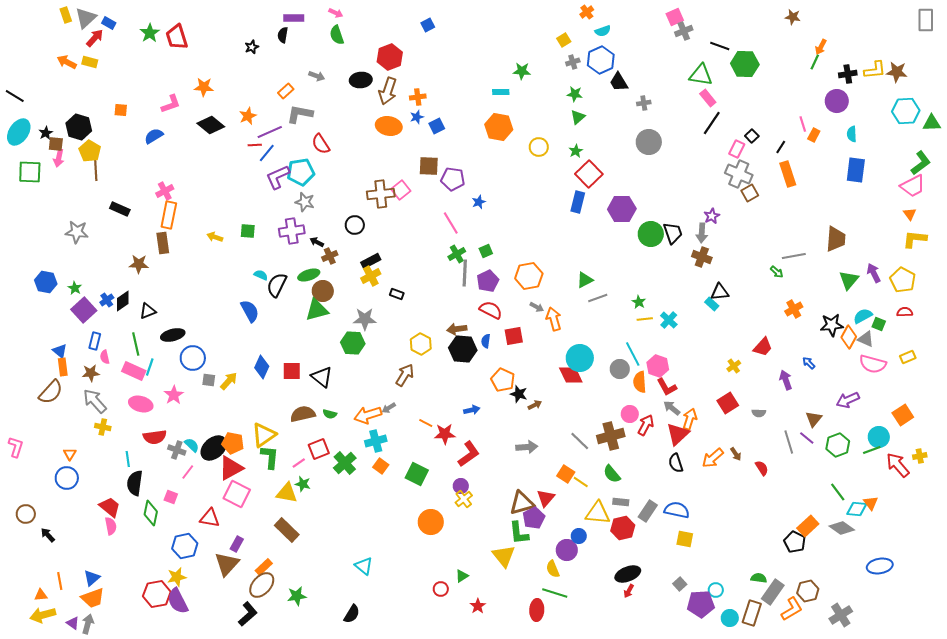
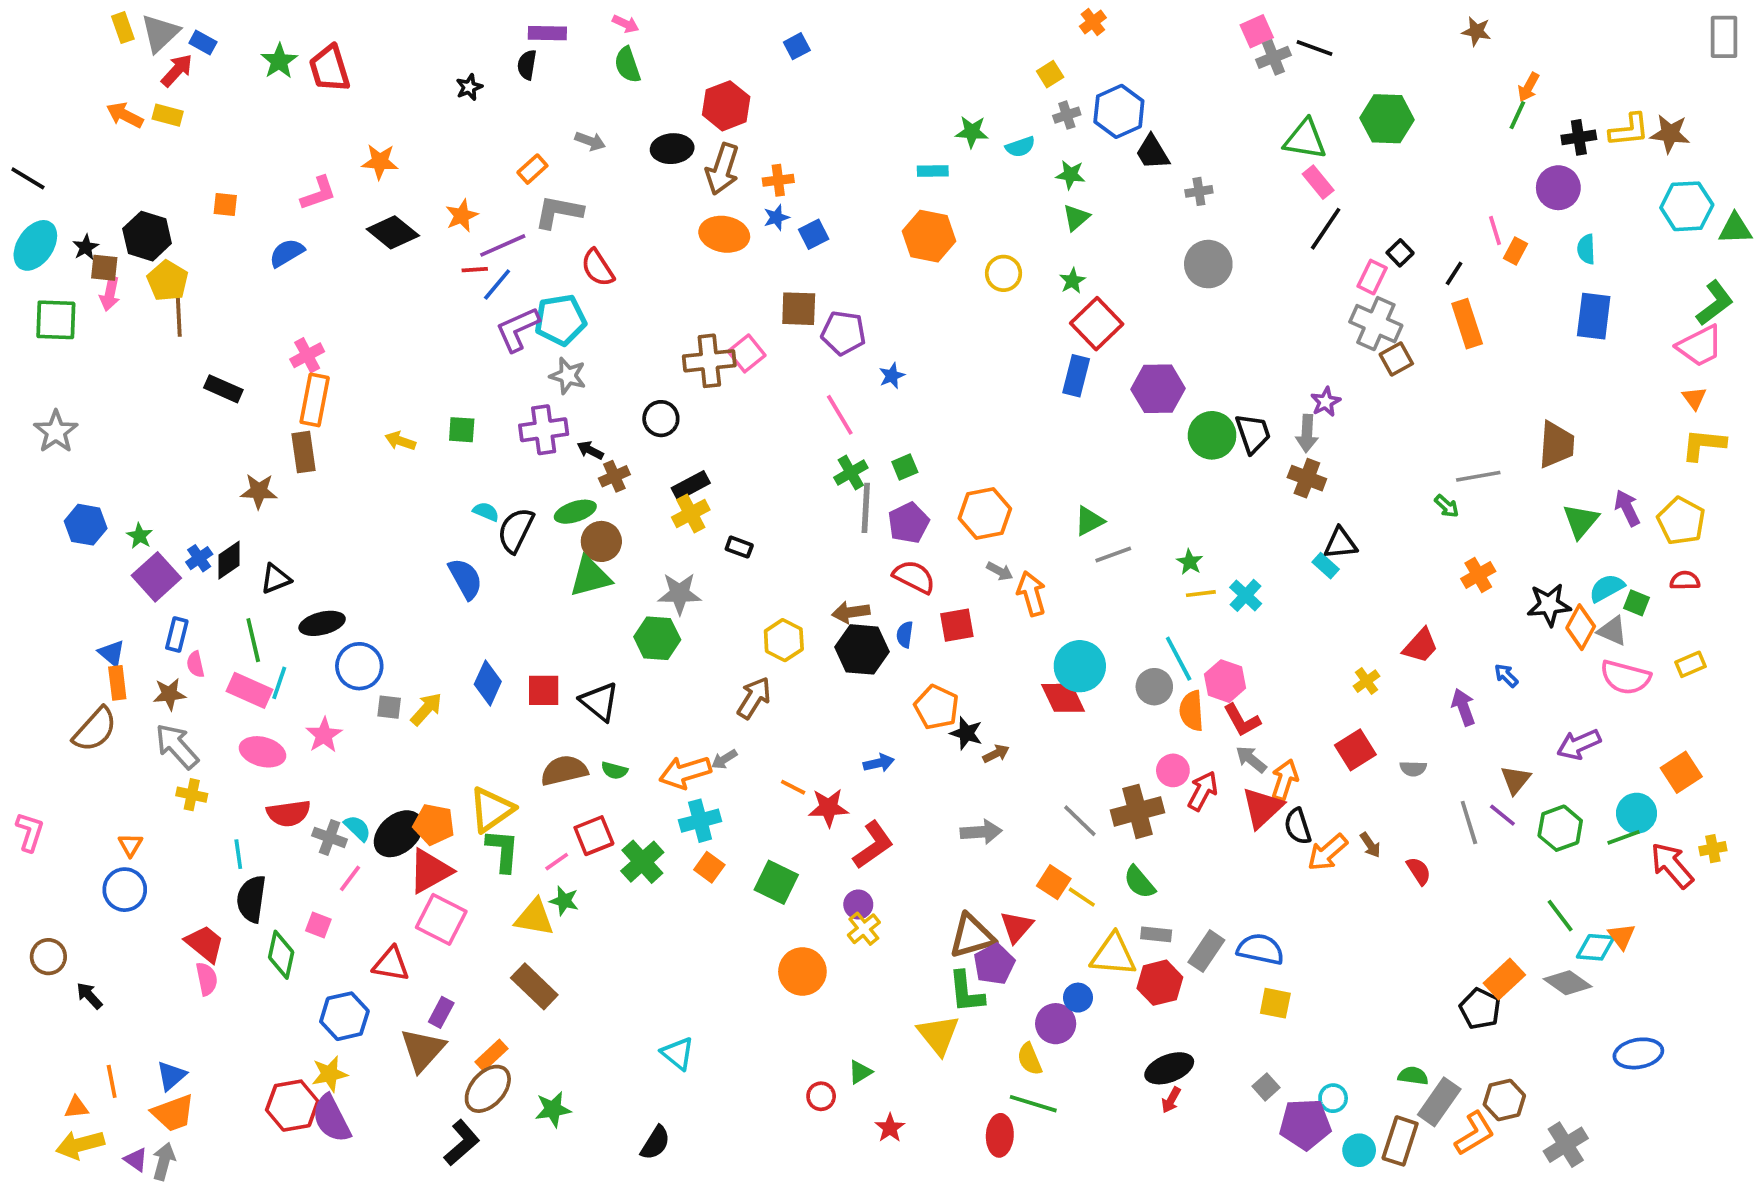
cyan semicircle: (603, 31) -> (1020, 147), moved
black line: (720, 46) -> (1314, 48), moved
gray star: (77, 232) -> (56, 432), moved, turned 30
black semicircle: (676, 463) -> (1298, 826), moved

